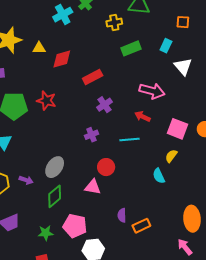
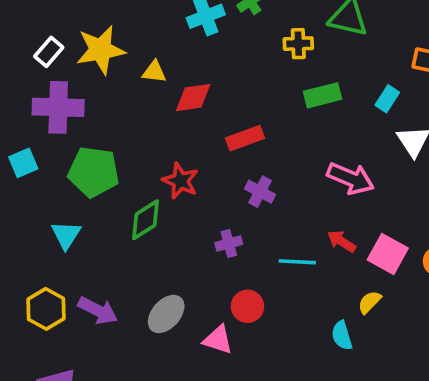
red star: (46, 101) -> (180, 181), moved
purple cross: (104, 105) -> (260, 192), turned -35
red arrow: (142, 117) -> (342, 241), moved
gray ellipse: (55, 167) -> (166, 314), moved
purple arrow: (26, 180) -> (98, 311), size x1.5
green diamond: (55, 196) -> (145, 220), moved

